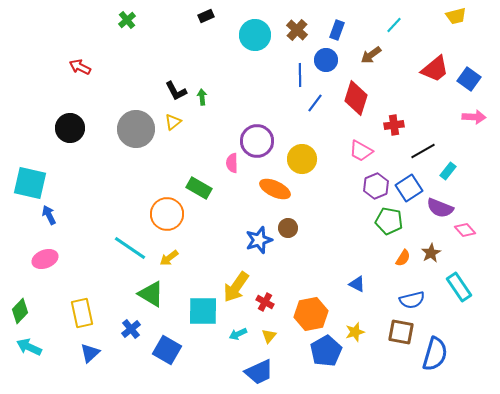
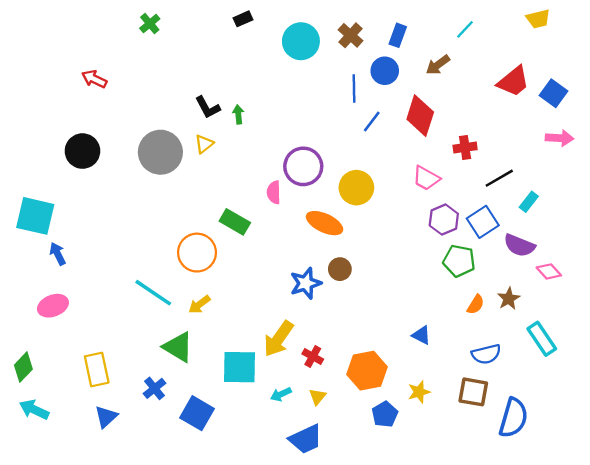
blue pentagon: (326, 351) -> (385, 414), size x0.7

